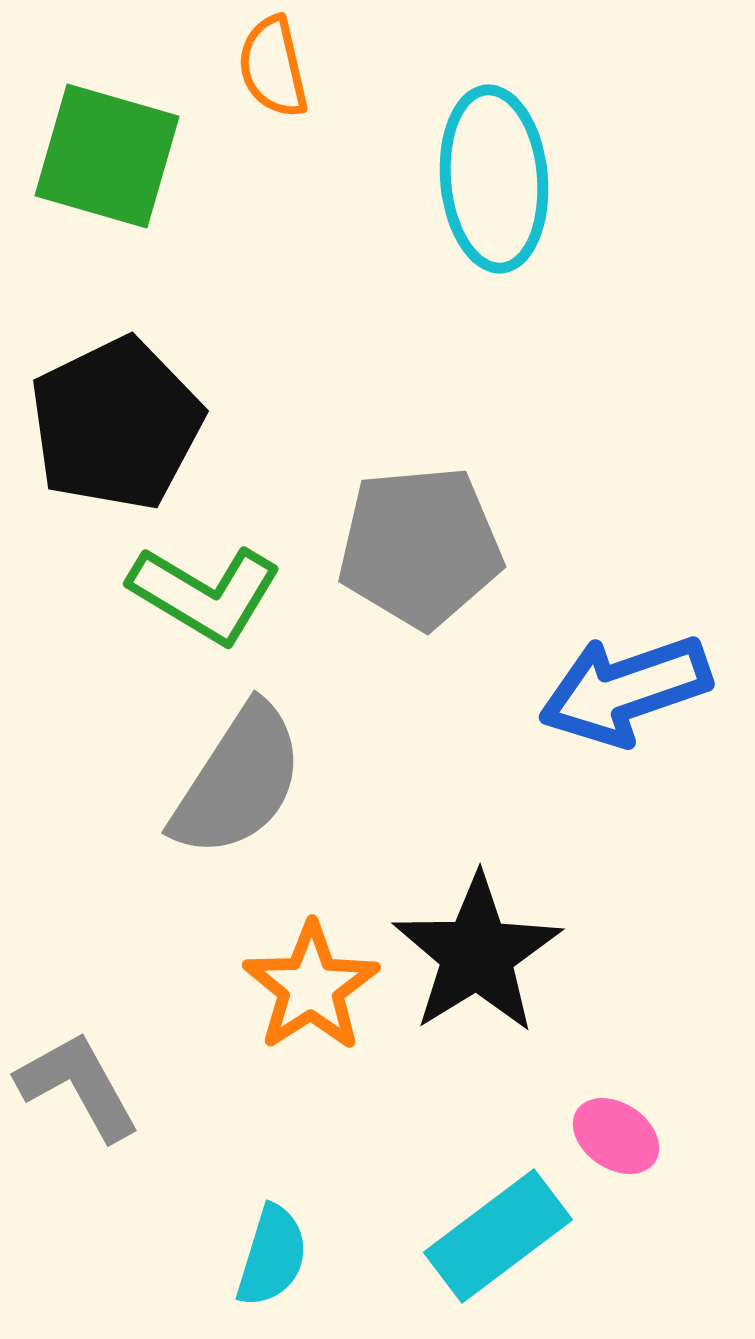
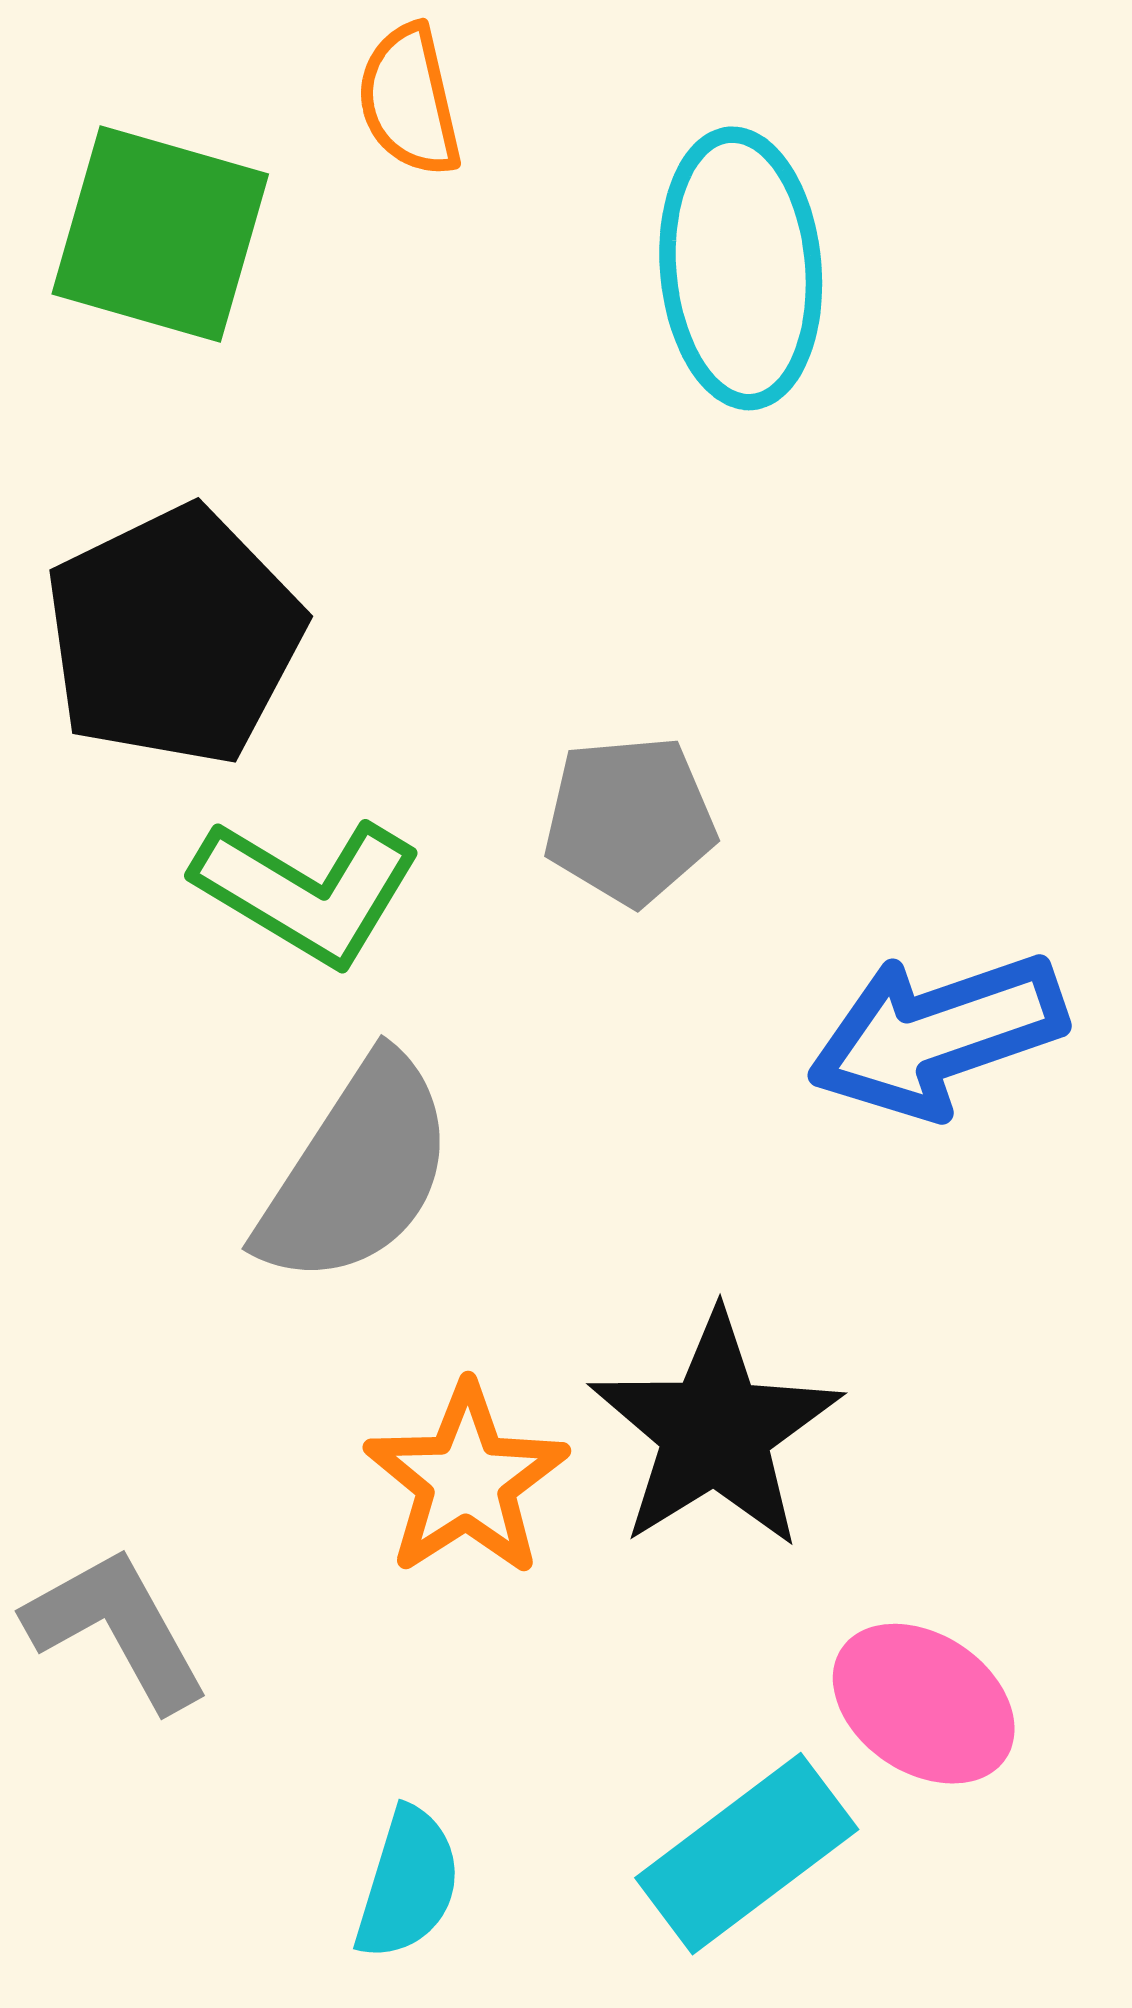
gray pentagon: (420, 547) -> (630, 820), size x0.7
pink ellipse: (616, 1136) -> (924, 1704), size x1.4

